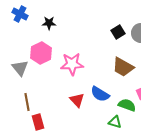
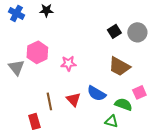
black star: (49, 23) -> (46, 10), moved
pink star: (72, 64) -> (68, 63), size x0.7
brown line: (27, 102) -> (49, 101), moved

